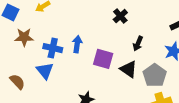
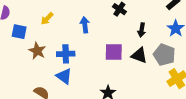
brown star: (24, 37) -> (37, 51), turned -30
blue arrow: (77, 44) -> (85, 25), moved

